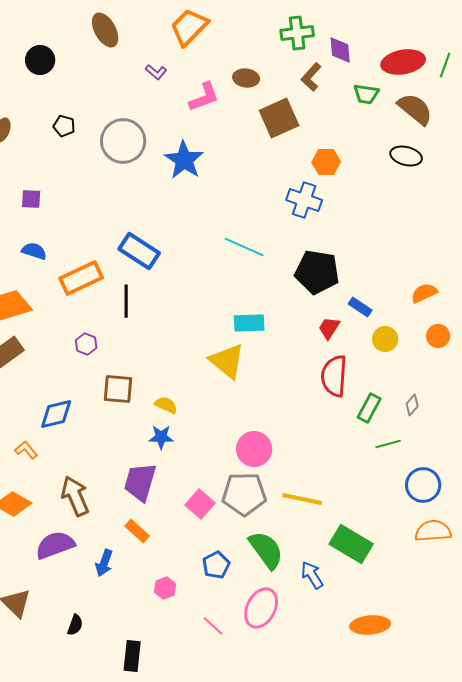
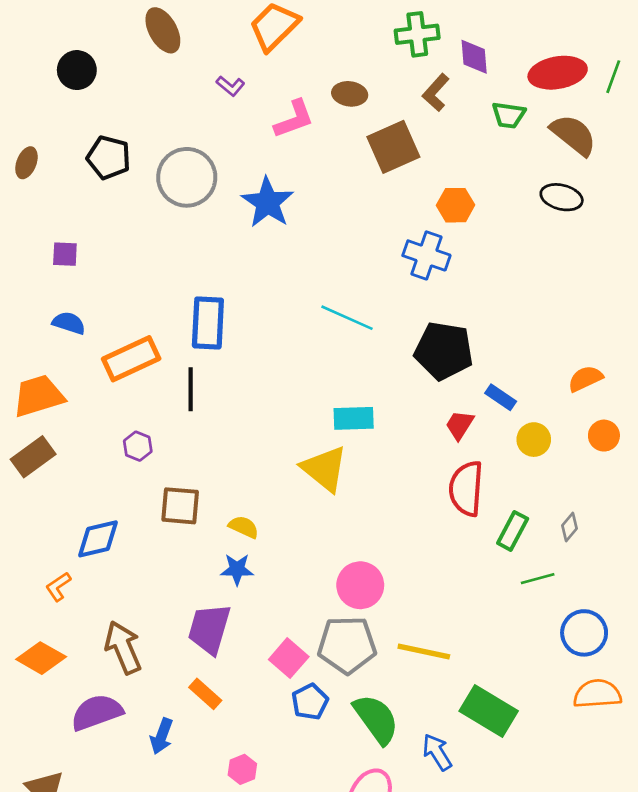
black pentagon: (64, 126) -> (109, 157), size x1.5
blue rectangle: (139, 251) -> (208, 323), turned 60
orange L-shape: (26, 450) -> (58, 587), turned -85
blue pentagon: (216, 565) -> (310, 702), moved

